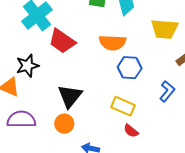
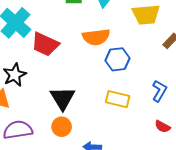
blue L-shape: (167, 91) -> (159, 91), moved
red semicircle: (131, 131) -> (162, 127), moved

